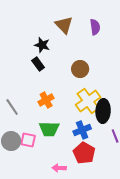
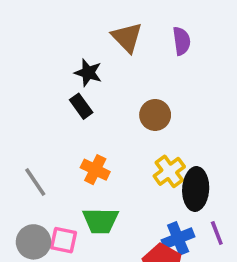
orange cross: (46, 100) -> (95, 170), turned -35
yellow cross: (88, 101) -> (169, 171), size x0.7
blue cross: (82, 130) -> (178, 238), moved

